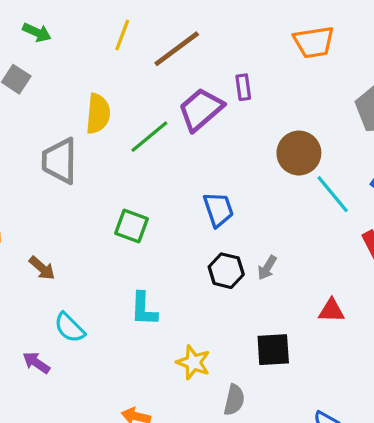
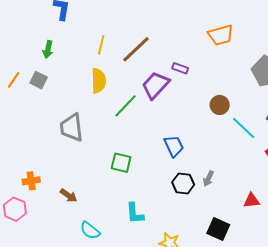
green arrow: (37, 32) -> (48, 49), turned 84
purple rectangle: (243, 87) -> (180, 68), turned -56
yellow semicircle: (98, 114) -> (99, 81), moved
brown circle: (299, 153) -> (220, 105), size x0.7
black square: (273, 350) -> (218, 229), turned 35

